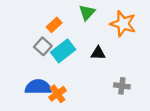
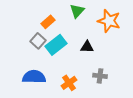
gray cross: (122, 86) -> (100, 76), moved
orange cross: (57, 94) -> (69, 83), moved

